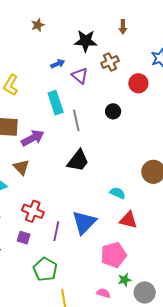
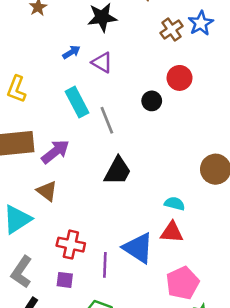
brown cross: (110, 62) -> (172, 30), moved
red circle: (138, 83) -> (179, 78), moved
red triangle: (128, 220) -> (172, 232), moved
blue triangle: (84, 222) -> (138, 248), turned -32

